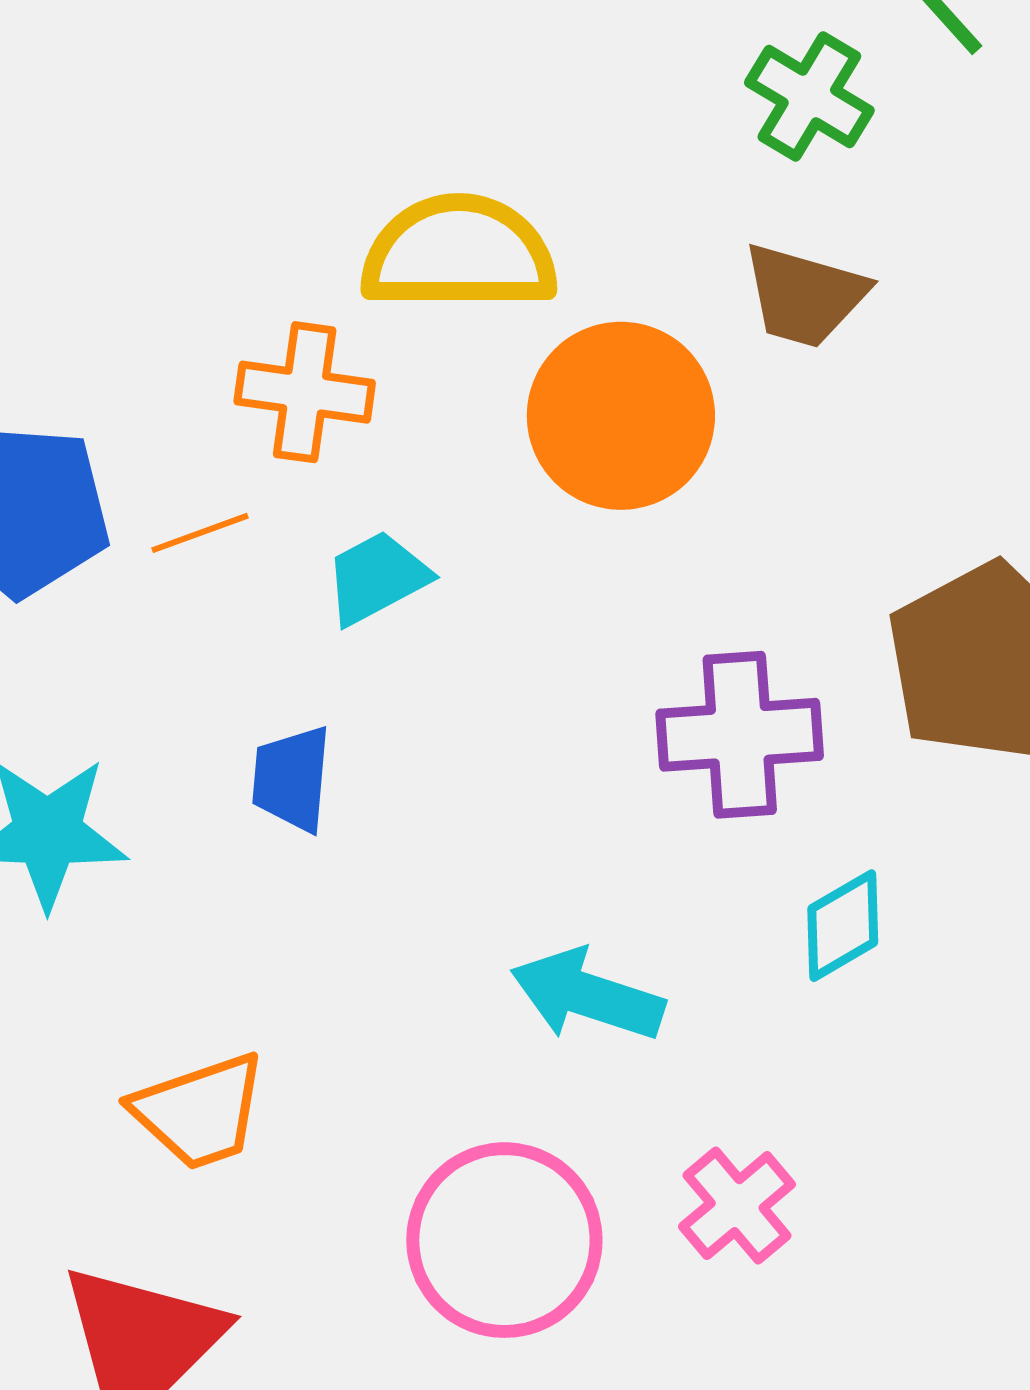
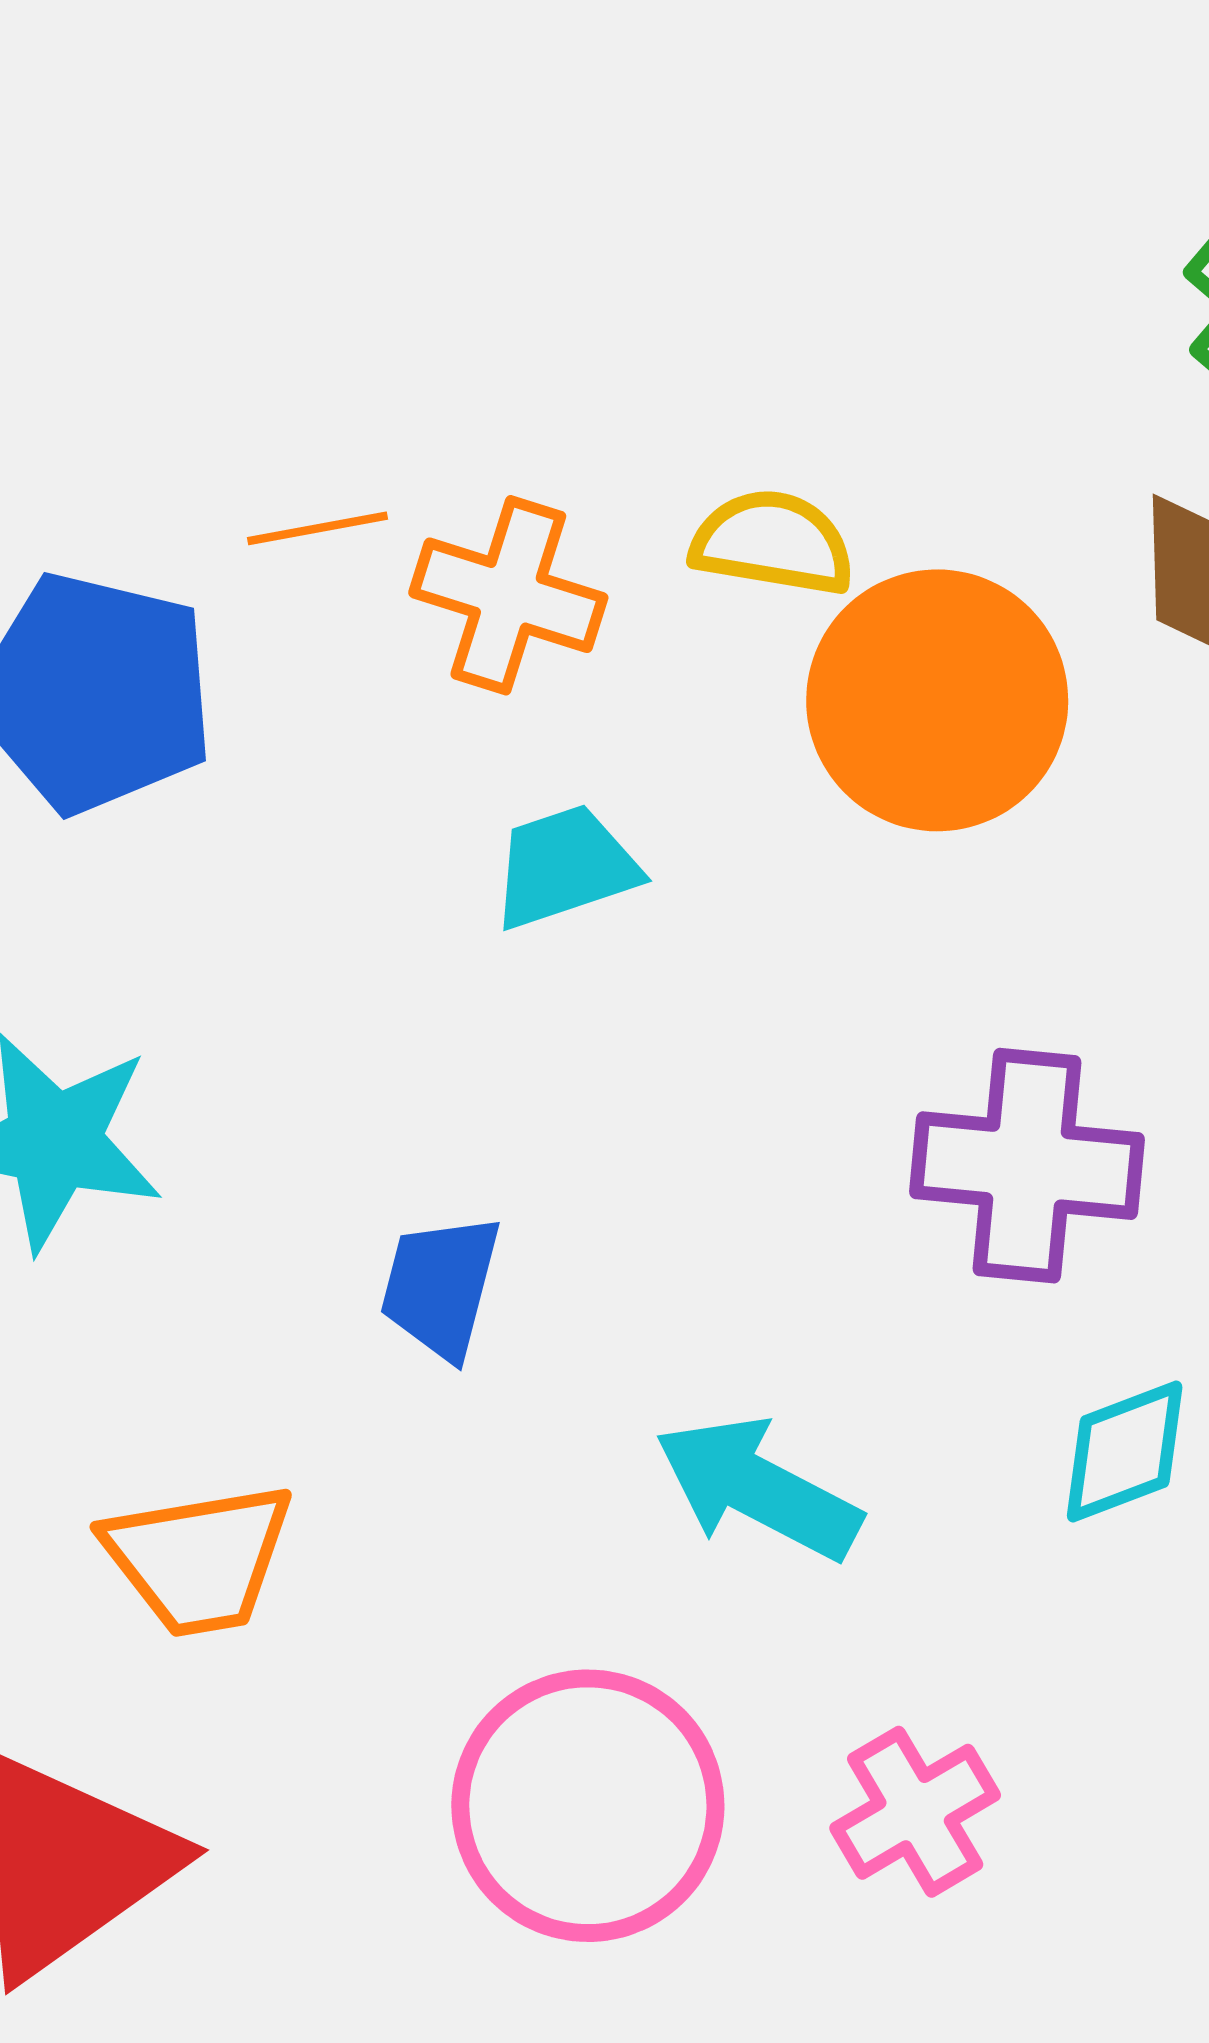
yellow semicircle: (459, 253) -> (773, 543), moved, size x0.6
orange line: (200, 533) -> (317, 528), moved
blue trapezoid: (292, 779) -> (441, 1286), moved

